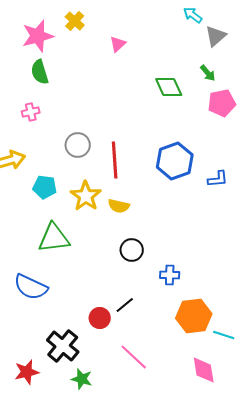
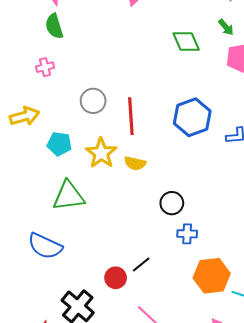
black circle: (132, 250) -> (172, 203), moved

